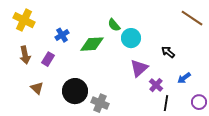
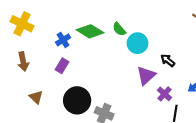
green diamond: (92, 44) -> (90, 31), moved, turned 35
black arrow: (168, 52) -> (168, 60), moved
purple rectangle: (48, 59) -> (62, 66), moved

